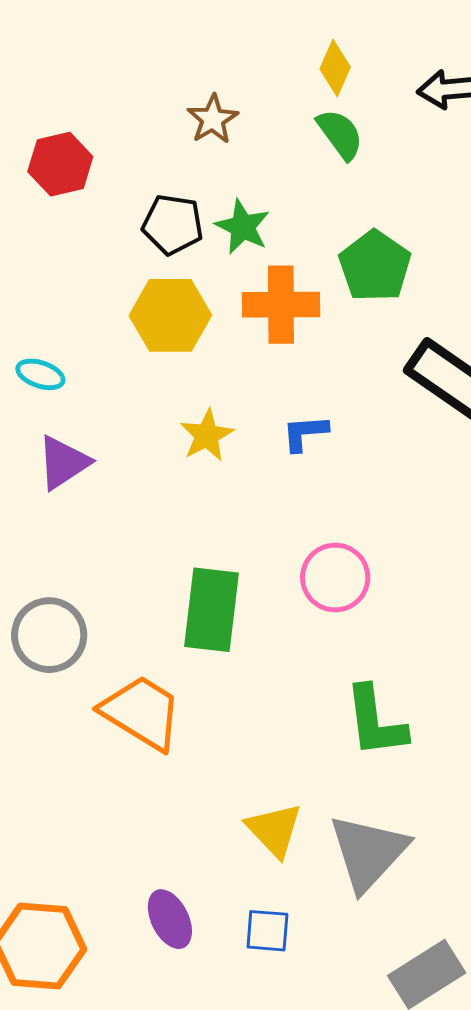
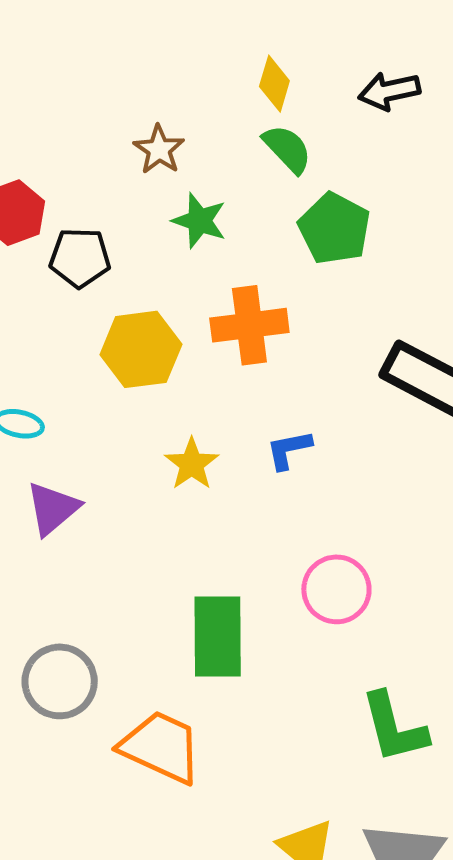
black pentagon: (173, 224) -> (80, 258), moved
green star: (243, 227) -> (199, 221), moved
green pentagon: (375, 266) -> (334, 229), moved

